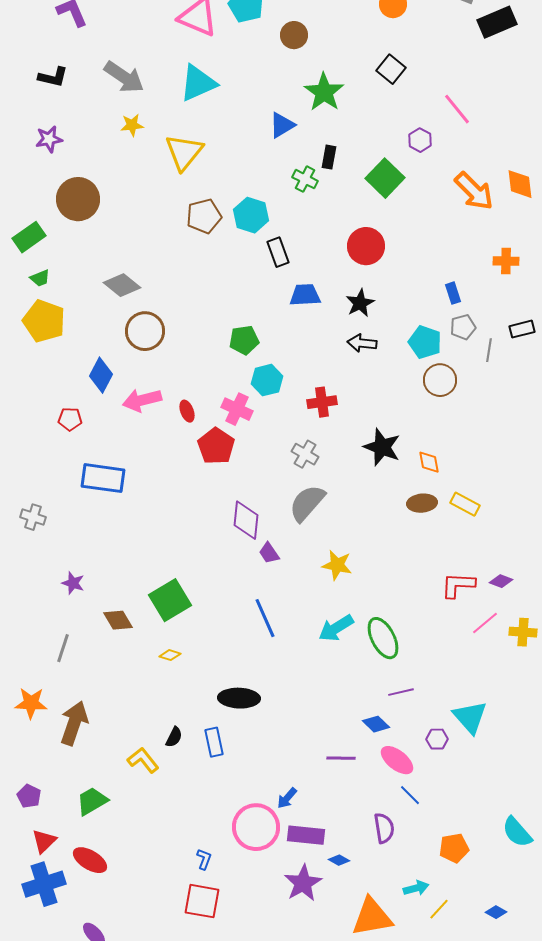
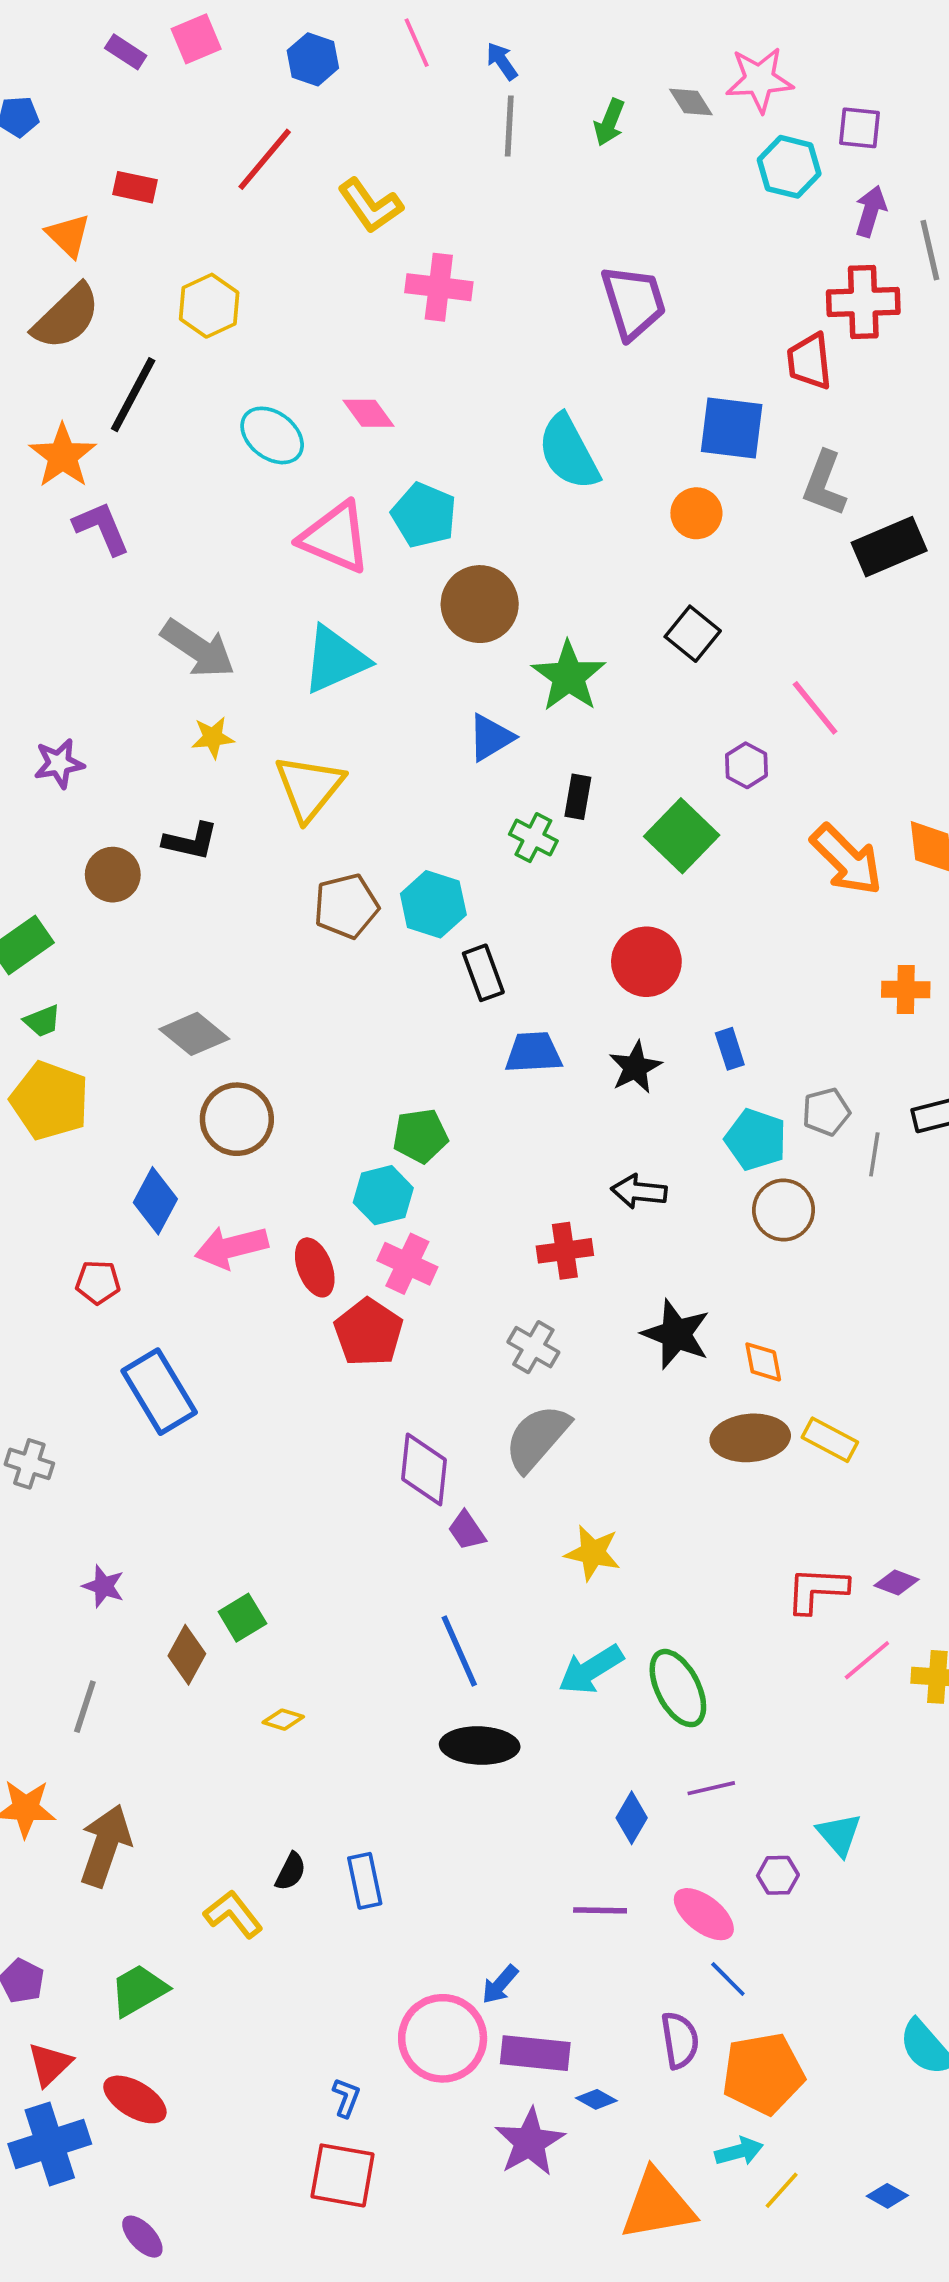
brown circle: (294, 35) -> (480, 604), moved, size x1.5
black L-shape: (53, 77) -> (191, 841), moved
brown circle: (78, 199) -> (113, 875), size x0.7
blue rectangle: (453, 293) -> (730, 1049), moved
black arrow: (362, 343) -> (639, 1191), moved
cyan hexagon: (267, 380) -> (383, 1195), moved
red ellipse: (187, 411) -> (315, 1267), size x1.4
blue rectangle: (103, 478) -> (159, 1392), turned 51
brown ellipse: (422, 503) -> (750, 1438), size x1.4
green square: (170, 600) -> (242, 1618), moved, size x0.6
brown diamond: (118, 620) -> (187, 1655), turned 60
black ellipse: (239, 698) -> (480, 1746), moved
cyan triangle: (470, 717) -> (839, 1834), size x0.7
blue diamond: (376, 724) -> (632, 1818), moved, turned 76
orange pentagon: (454, 848) -> (763, 2074), moved, size x1.5

